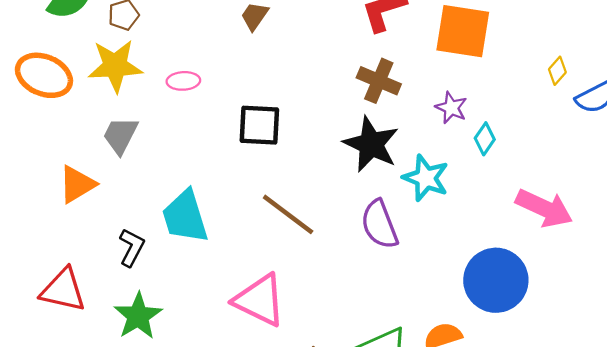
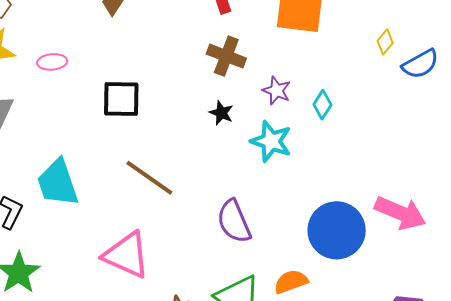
purple star: (451, 108) -> (276, 91), moved
black star: (371, 144) -> (221, 113), size x0.5
pink arrow: (544, 208) -> (400, 213), moved
purple semicircle: (379, 224) -> (234, 221), moved

